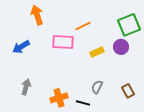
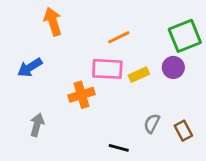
pink rectangle: (63, 42) -> (107, 69), moved
gray semicircle: (97, 87) -> (152, 123), moved
orange cross: (59, 98) -> (81, 95), moved

